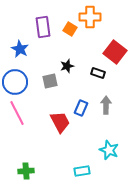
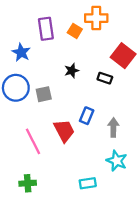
gray square: (50, 81) -> (44, 94), moved
gray arrow: (106, 105) -> (113, 127), moved
pink line: (17, 113) -> (33, 141), moved

